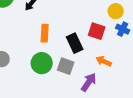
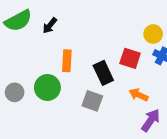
green circle: (42, 63) -> (47, 87), moved
purple arrow: (89, 82) -> (151, 120), moved

